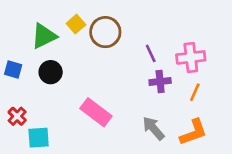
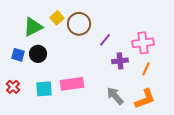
purple line: (151, 53) -> (105, 40), moved, turned 64
blue square: (13, 69) -> (18, 55), moved
pink rectangle: (96, 112) -> (72, 84), turned -45
cyan square: (39, 138) -> (44, 89), moved

